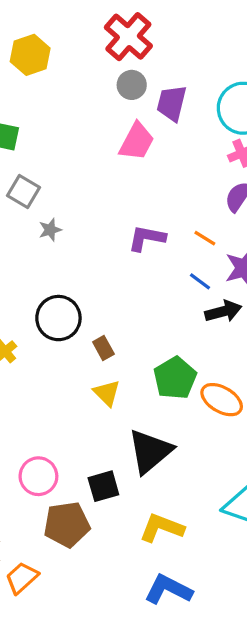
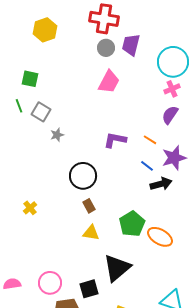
red cross: (128, 37) -> (104, 19), turned -32
purple trapezoid: (172, 103) -> (131, 45), moved
black circle: (58, 318) -> (83, 176), moved
yellow triangle: (107, 393) -> (91, 233), turned -36

